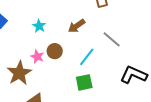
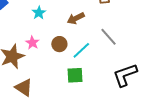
brown circle: (55, 51) -> (59, 44), moved
black L-shape: (134, 75) -> (125, 75), turned -52

